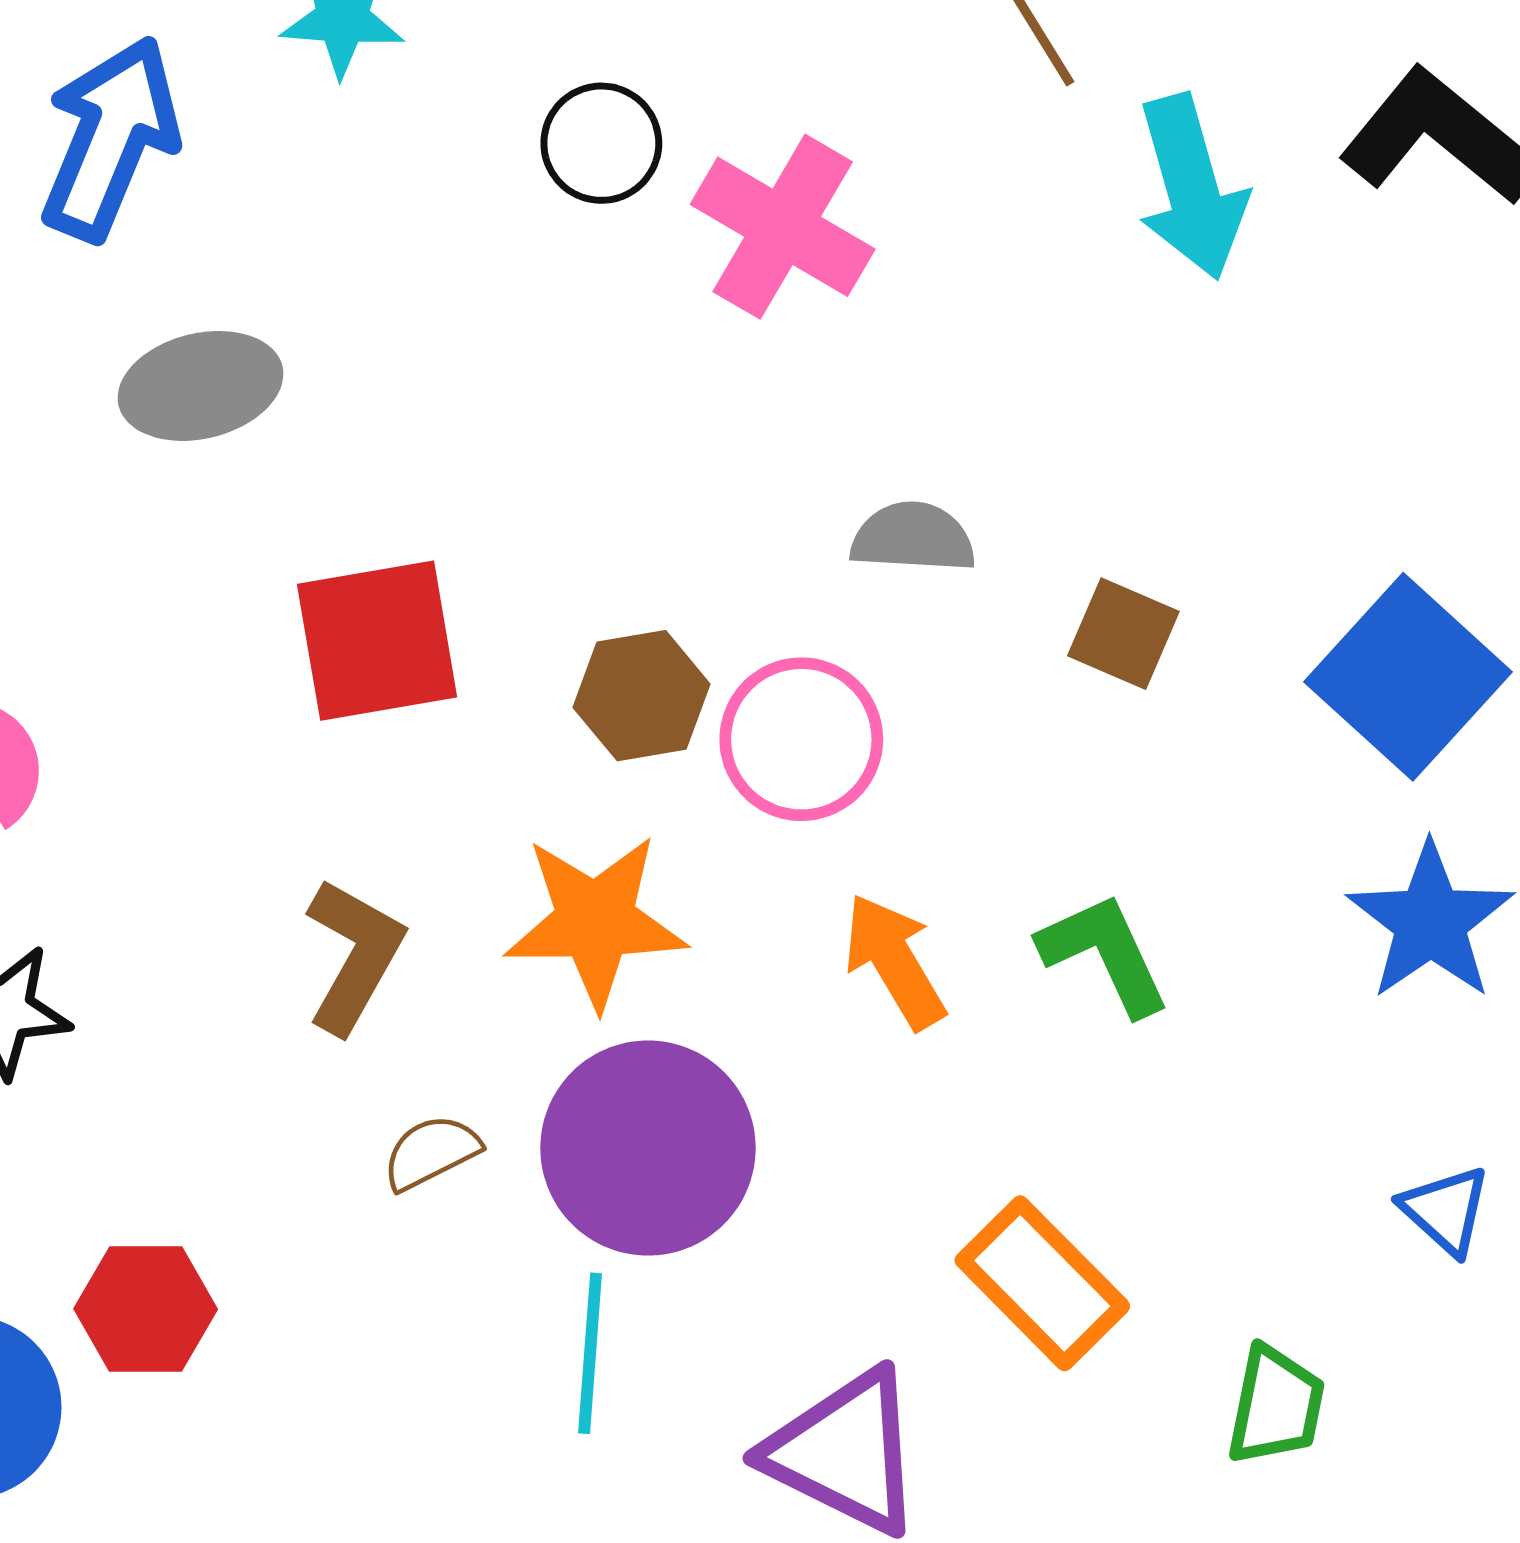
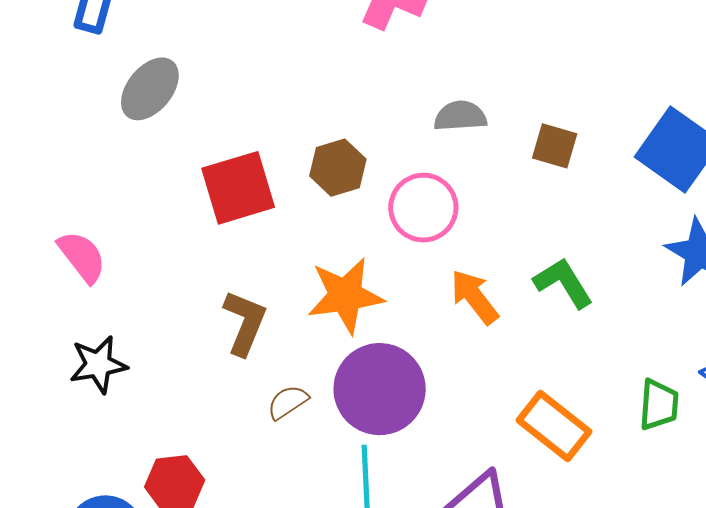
gray ellipse: (201, 386) -> (150, 89), turned -30
brown hexagon: (641, 696) -> (338, 168), moved
green trapezoid: (1276, 1406) -> (659, 405), moved

